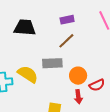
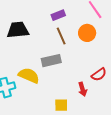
brown line: (66, 41) -> (61, 36), turned -60
orange circle: (78, 76) -> (87, 33), moved

